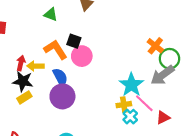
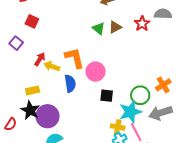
green triangle: (51, 14) -> (99, 28), moved
black square: (74, 41) -> (107, 96), moved, turned -32
green circle: (170, 59) -> (140, 95), moved
black star: (23, 81) -> (30, 110), moved
purple circle: (62, 96) -> (47, 116), moved

